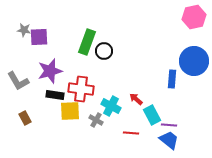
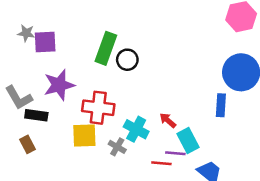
blue rectangle: (172, 79) -> (221, 105), moved
black rectangle: (55, 95) -> (36, 115), moved
purple line: (169, 125) -> (175, 153), moved

